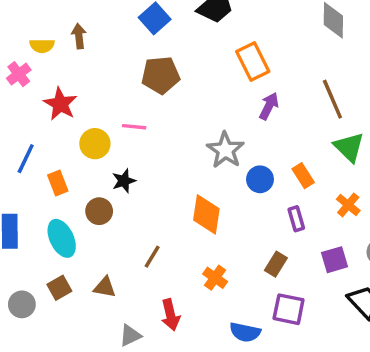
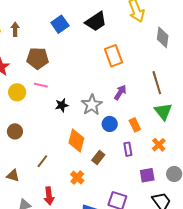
brown pentagon: (161, 75) -> (38, 58), moved
purple arrow: (269, 106) -> (120, 92), moved
black star: (124, 181) -> (62, 105), moved
brown rectangle: (276, 264) -> (98, 158), moved

